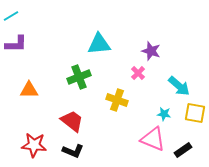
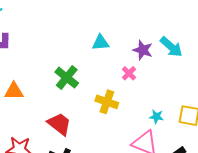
cyan triangle: (99, 44) -> (100, 43), moved, size x0.7
green cross: (79, 77) -> (67, 78), turned -30
cyan arrow: (179, 86) -> (171, 47), moved

